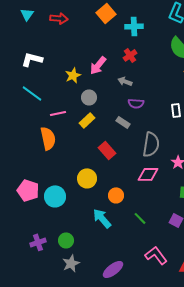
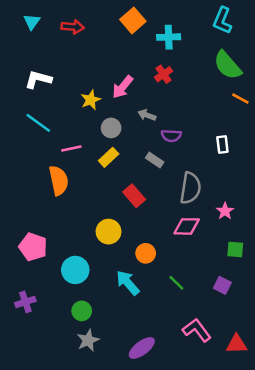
gray arrow: (125, 81) -> (147, 115), moved
cyan circle: (55, 196) -> (75, 270), moved
purple cross: (38, 242) -> (25, 302), moved

